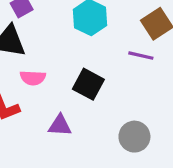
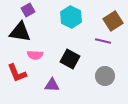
gray circle: (134, 137) -> (105, 76), moved

